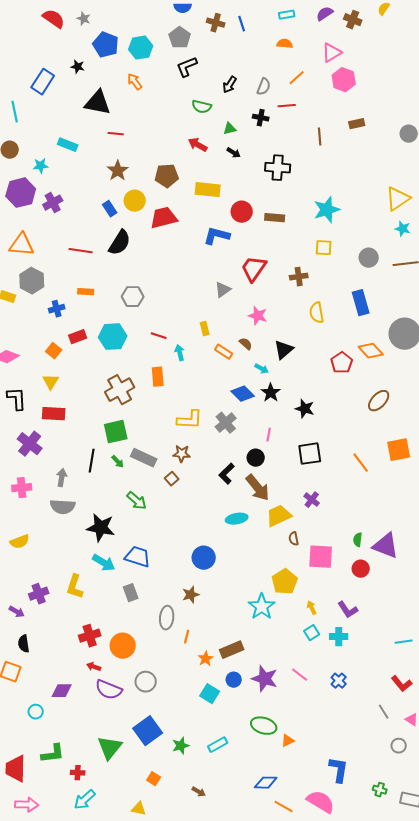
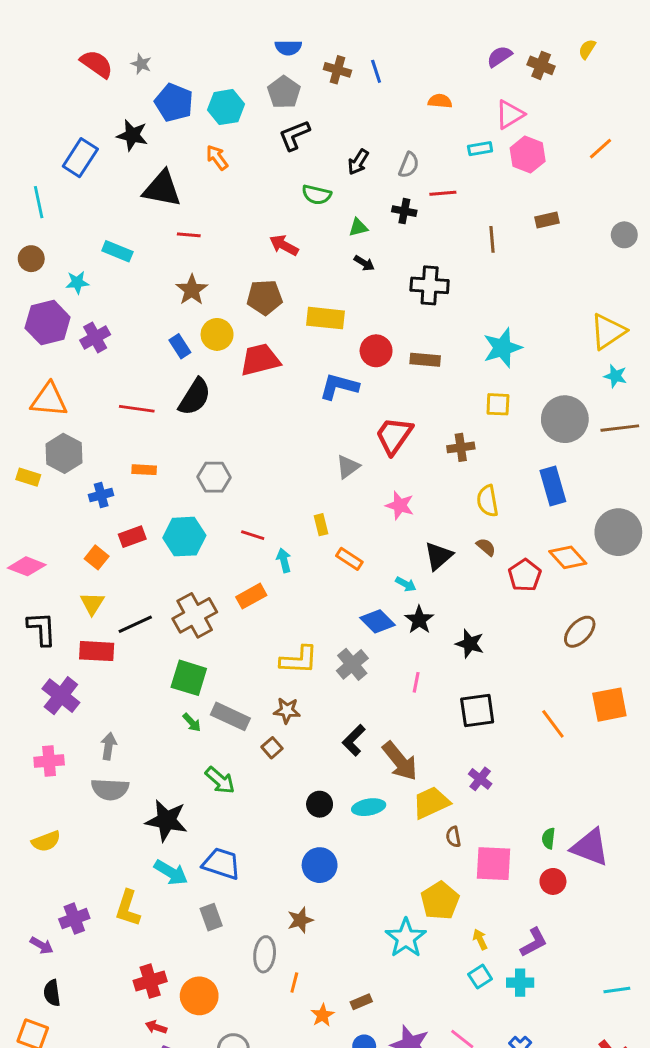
cyan rectangle: (287, 15) -> (480, 149), moved
black star: (78, 67) -> (132, 135), size x1.5
orange line: (297, 78) -> (601, 149), moved
red arrow: (198, 145) -> (284, 245), moved
gray circle: (369, 258) -> (565, 419), size x1.6
brown semicircle: (246, 344) -> (486, 547), moved
orange rectangle: (158, 377) -> (251, 596), turned 66
green square: (116, 432) -> (189, 678), turned 30
black circle: (256, 458) -> (320, 804), moved
black line: (92, 461) -> (135, 624), moved, turned 55
purple L-shape: (348, 610) -> (534, 942), turned -85
brown rectangle: (232, 650) -> (361, 1002), size x0.6

